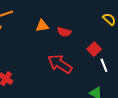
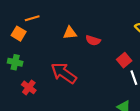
red arrow: (60, 64) -> (64, 73), moved

